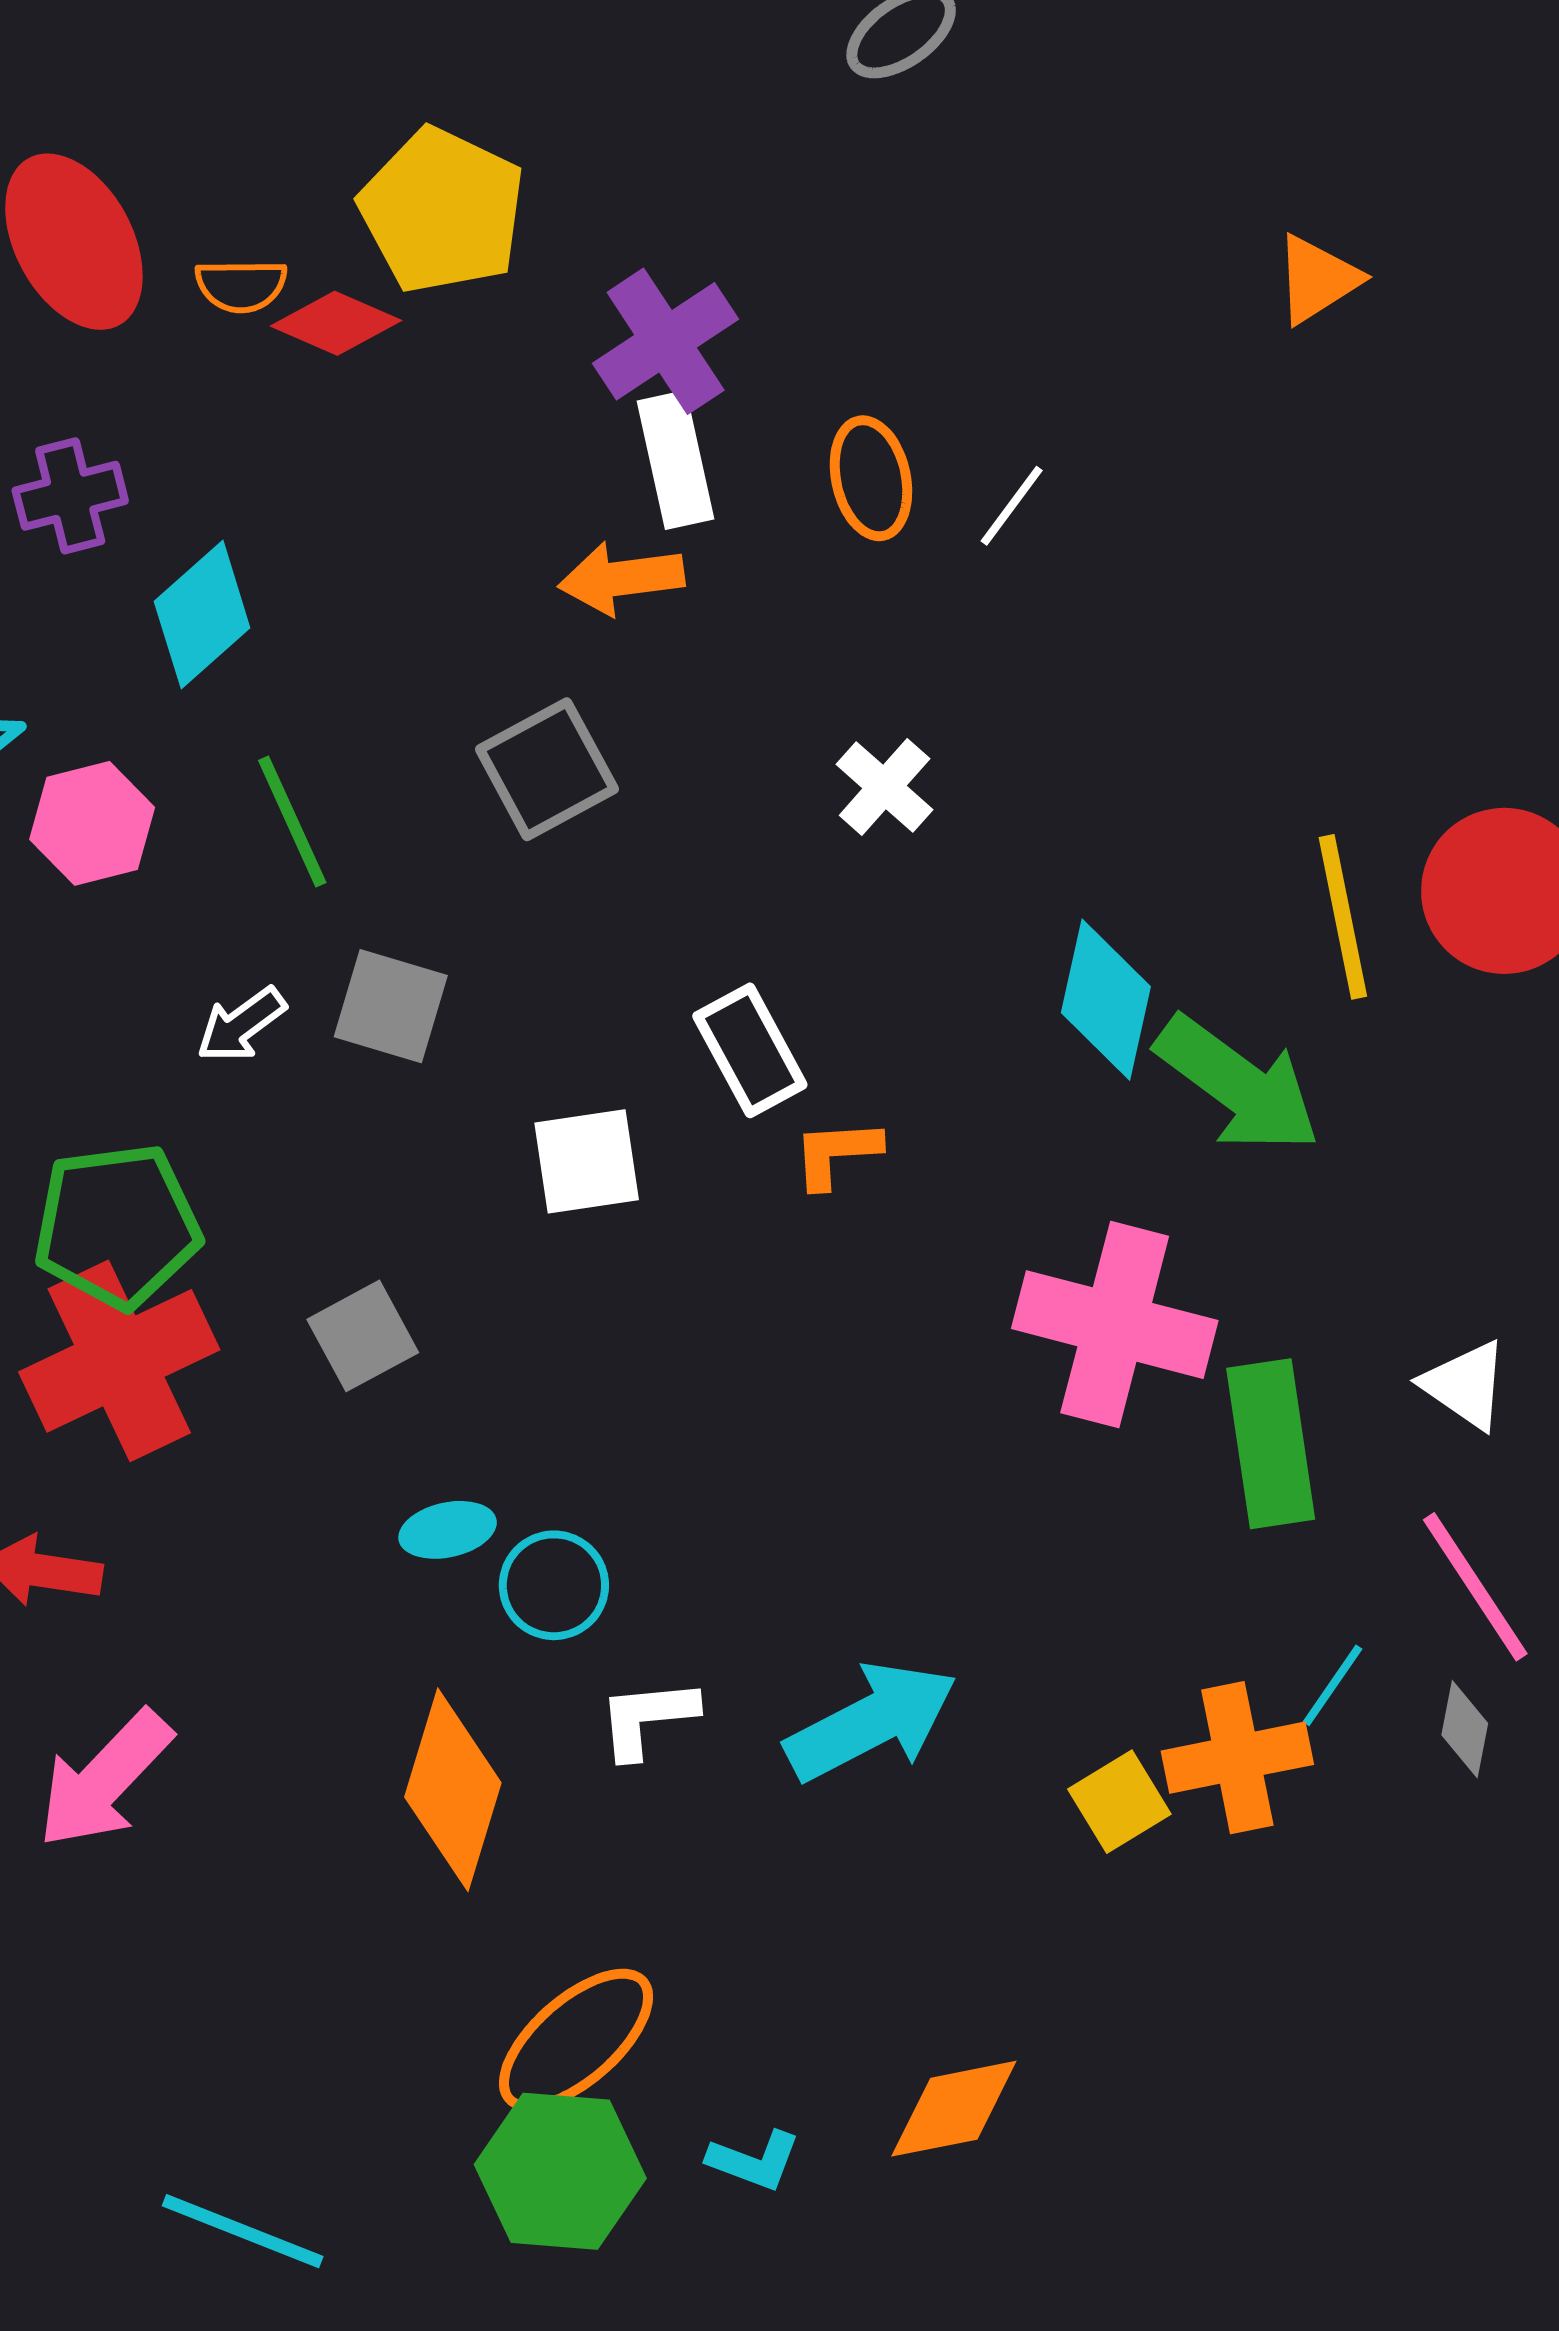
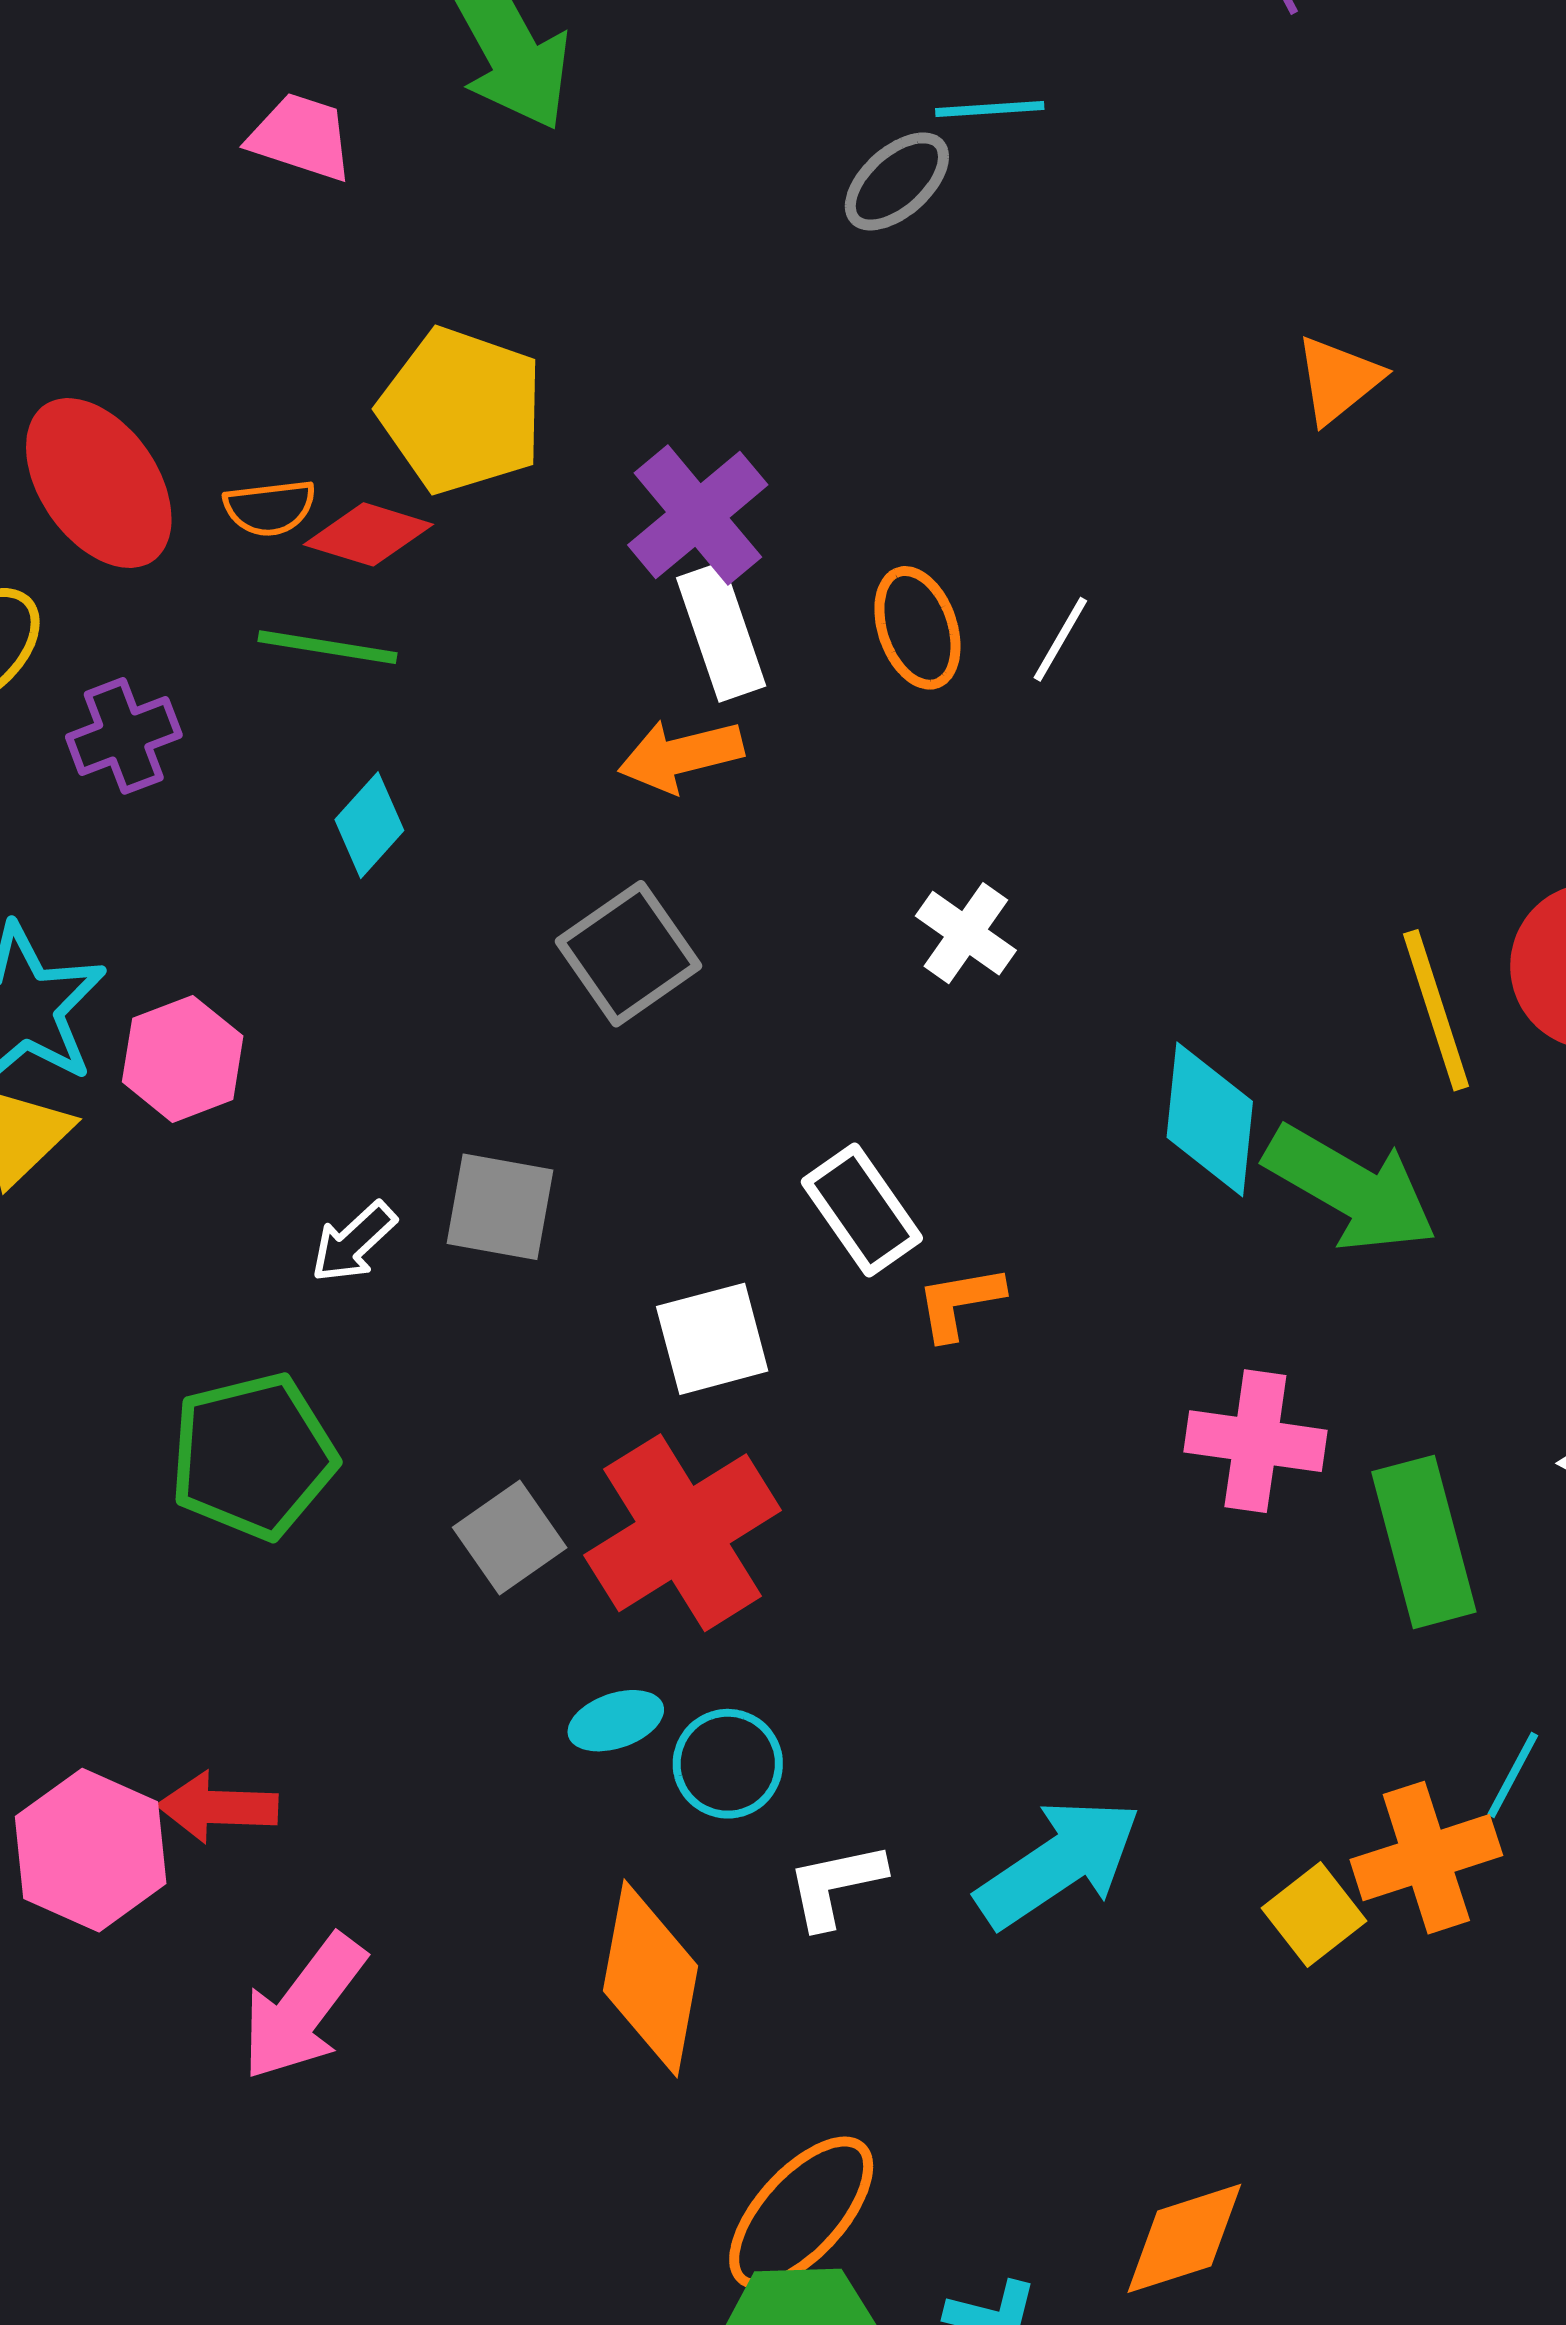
cyan diamond: (202, 615) -> (369, 825), moved, size x0.7
green line: (292, 821) -> (327, 647), moved, turned -50
pink cross: (1115, 1325) -> (1255, 1441), size x0.7
red cross: (119, 1361) -> (683, 1533), moved

